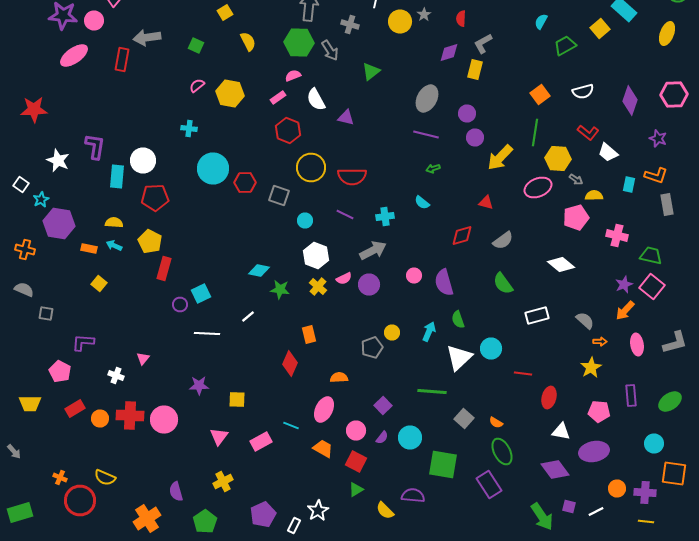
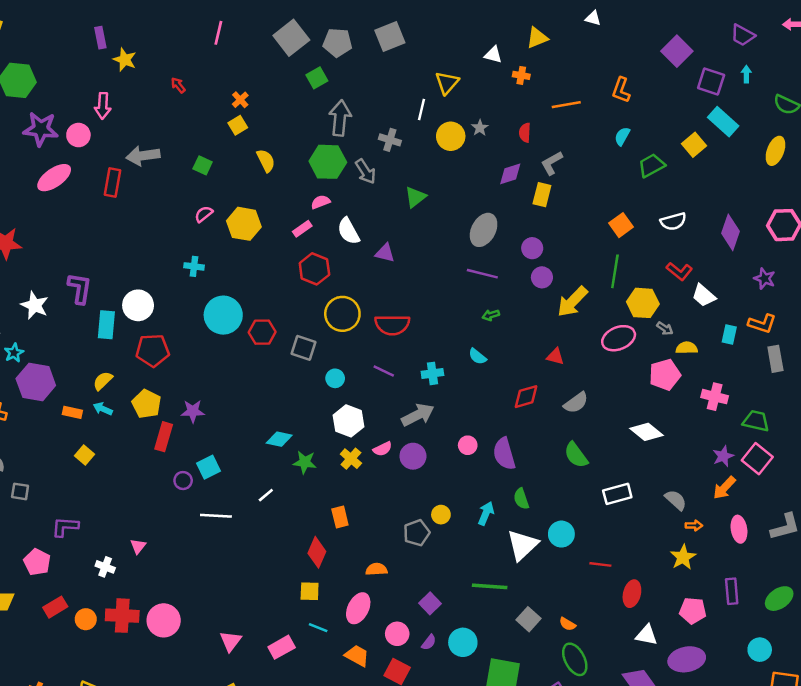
yellow semicircle: (114, 222) -> (103, 381), turned -48
purple star: (199, 386) -> (193, 411), moved
yellow square: (237, 400) -> (310, 591), moved

